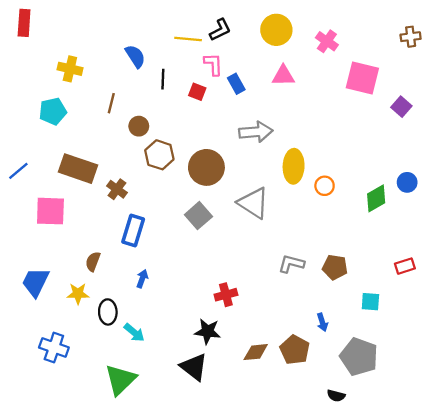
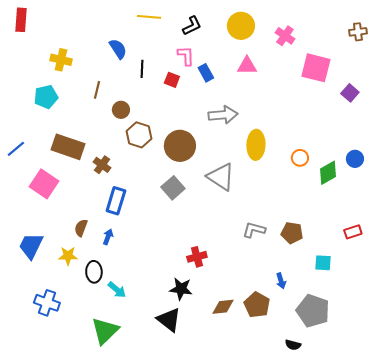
yellow line: (188, 39) -> (149, 17), moved
orange circle: (325, 186) -> (300, 158), moved
pink square: (50, 211) -> (44, 184), turned 32
blue arrow: (142, 279) -> (108, 237), moved

